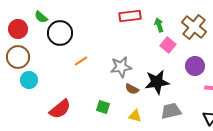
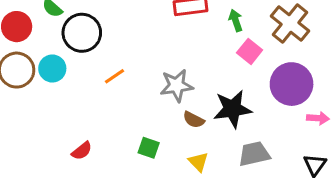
purple circle: (195, 66) -> (292, 84), size x1.4
cyan circle: (29, 80) -> (52, 68), moved
red semicircle: (60, 109) -> (82, 151), size x0.6
yellow triangle: (135, 116) -> (198, 162), turned 32

